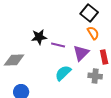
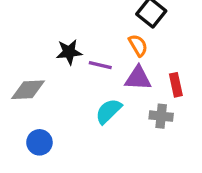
orange semicircle: (93, 33) -> (138, 45), moved
purple triangle: (81, 53) -> (138, 78), turned 48

